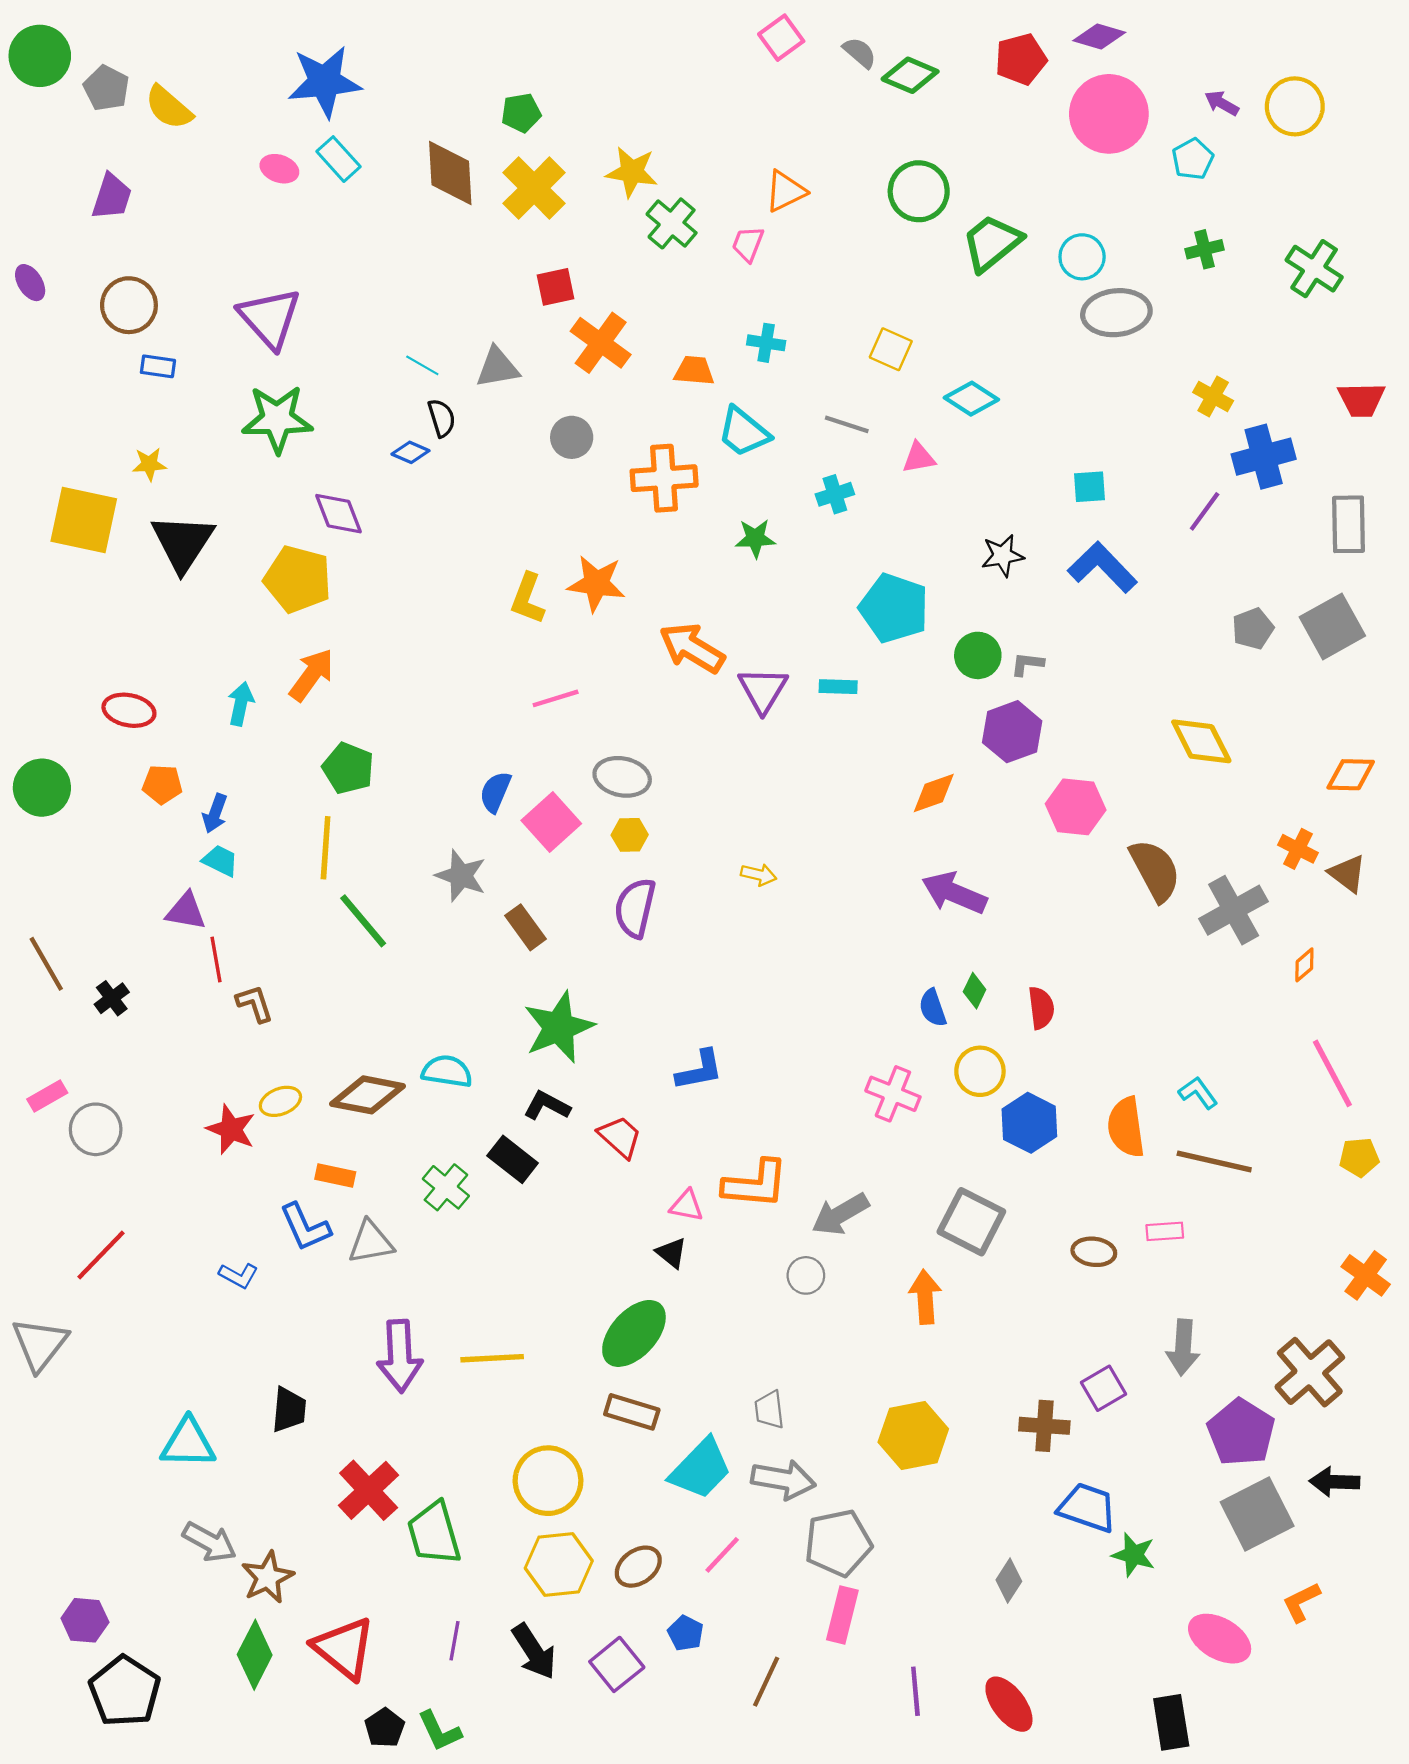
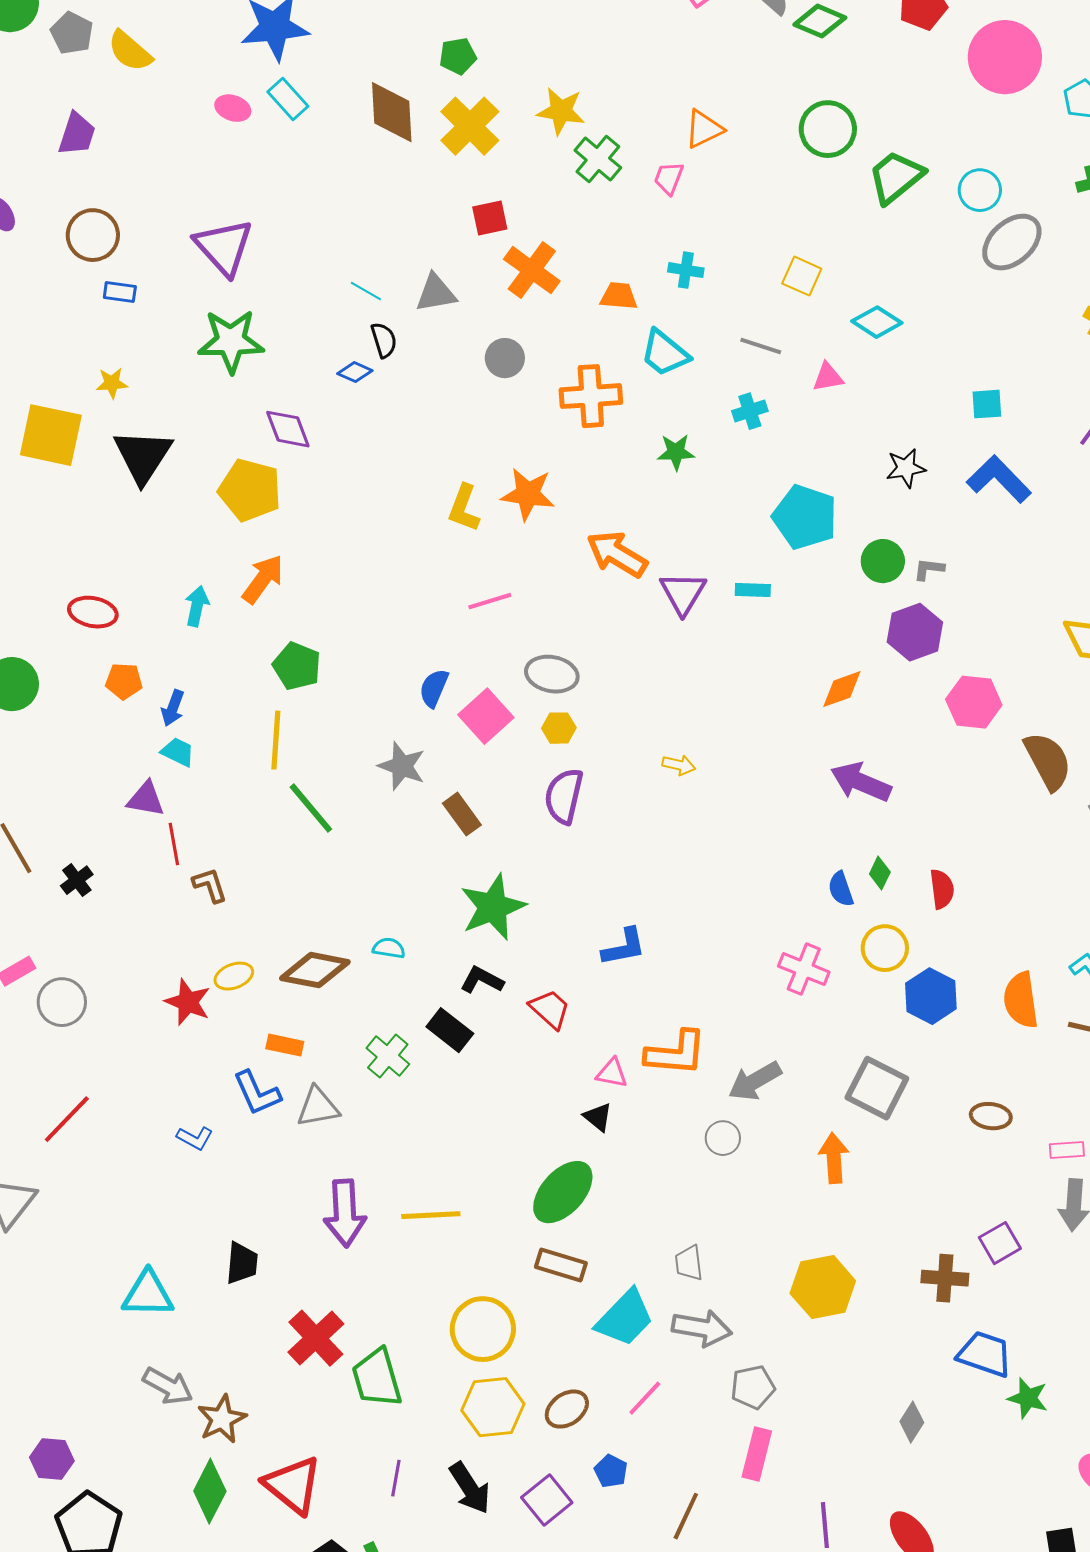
gray ellipse: (1116, 313) -> (1012, 242), turned -36
cyan semicircle: (447, 1071) -> (389, 948), size x0.7
pink rectangle: (1165, 1231) -> (1067, 1150), moved
gray pentagon: (838, 1543) -> (753, 1387), size x0.7

